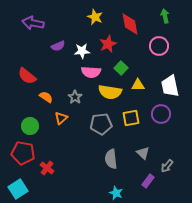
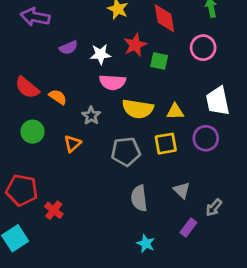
green square: (121, 68) -> (159, 61), moved, turned -32
yellow triangle: (138, 85) -> (175, 112), moved
orange semicircle: (46, 97) -> (58, 97), moved
green circle: (30, 126) -> (32, 132), moved

